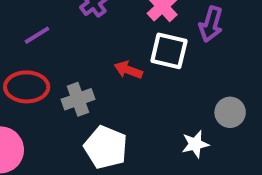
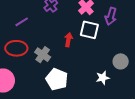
red arrow: (128, 70) -> (68, 40), turned 80
gray cross: (78, 99) -> (43, 55), turned -35

